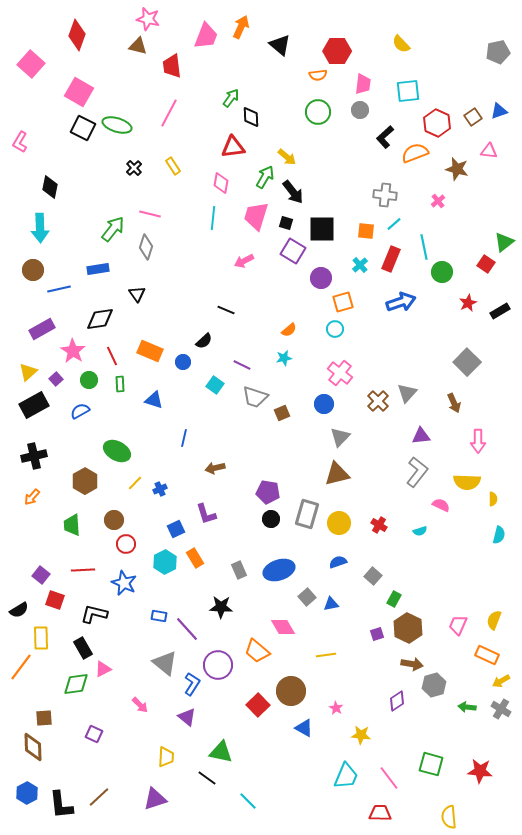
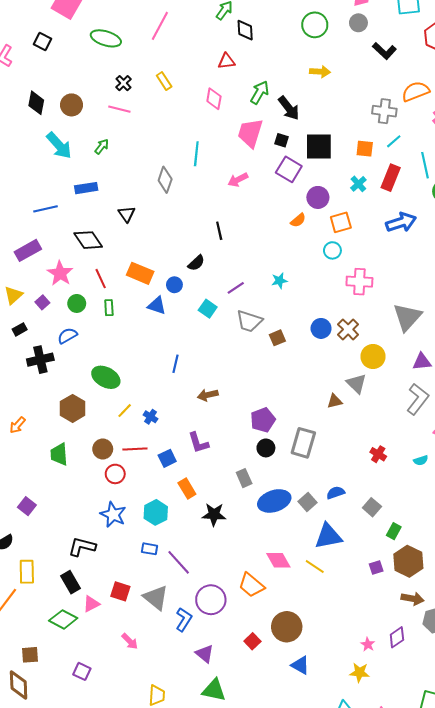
black square: (83, 128) -> (42, 42), moved, size x0.7
black L-shape: (385, 137) -> (384, 51), turned -95
red triangle: (233, 147) -> (226, 61), size x0.7
orange semicircle: (415, 153) -> (416, 91), moved
yellow arrow: (287, 157) -> (320, 72), moved, turned -36
pink line: (150, 214) -> (119, 109), moved
cyan line: (213, 218) -> (196, 154), moved
cyan arrow: (40, 228) -> (59, 145), moved, turned -40
green arrow: (113, 229) -> (102, 147), size x0.6
gray diamond: (146, 247) -> (165, 180), moved
brown circle: (33, 270) -> (72, 105), moved
black line: (226, 310) -> (219, 231), turned 54
black diamond: (100, 319) -> (88, 240), turned 64
orange semicircle: (289, 330) -> (298, 220), moved
purple line: (242, 365) -> (236, 288), turned -60
pink cross: (340, 373) -> (359, 282), moved, turned -35
gray triangle: (407, 393) -> (407, 317), size x1.4
blue triangle: (154, 400) -> (157, 306), moved
brown cross: (378, 401) -> (348, 329), moved
black rectangle: (34, 405) -> (20, 329), size x0.5
gray triangle: (340, 437) -> (356, 384), moved, turned -30
black cross: (34, 456) -> (40, 360), moved
brown triangle: (337, 474) -> (335, 401), size x0.6
blue cross: (160, 489) -> (151, 417), turned -32
purple pentagon: (268, 492) -> (263, 420), turned -30
yellow circle: (339, 523) -> (373, 356), moved
cyan hexagon: (165, 562) -> (156, 512), moved
red line: (83, 570) -> (135, 449), moved
gray rectangle: (239, 570) -> (244, 478), moved
gray square: (307, 597) -> (307, 502), moved
red square: (55, 600) -> (120, 591), moved
blue triangle: (331, 604) -> (328, 536), size x1.8
black star: (221, 607) -> (214, 514), moved
yellow line: (326, 655) -> (315, 566), moved, turned 42
green diamond: (76, 684) -> (63, 619), turned 36
red square: (258, 705) -> (252, 641), size x0.7
pink star: (336, 708) -> (368, 644), moved
purple triangle: (187, 717) -> (205, 654), moved

